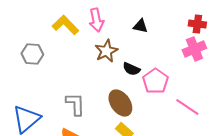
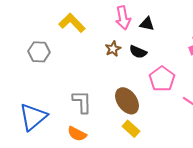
pink arrow: (96, 20) -> (123, 18), moved
brown star: (106, 51) -> (113, 49), size x0.7
black semicircle: (131, 69) -> (138, 52), moved

